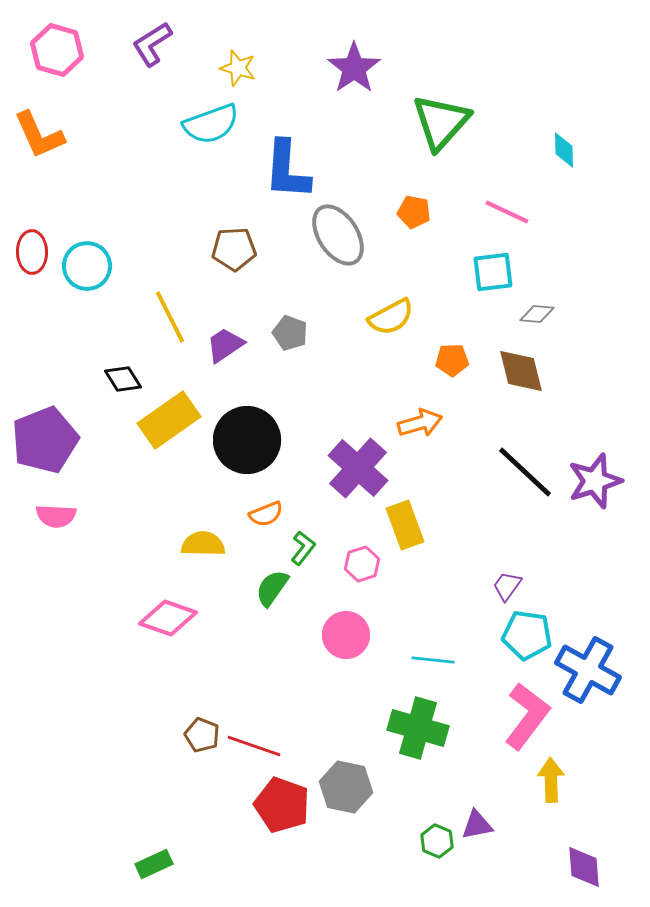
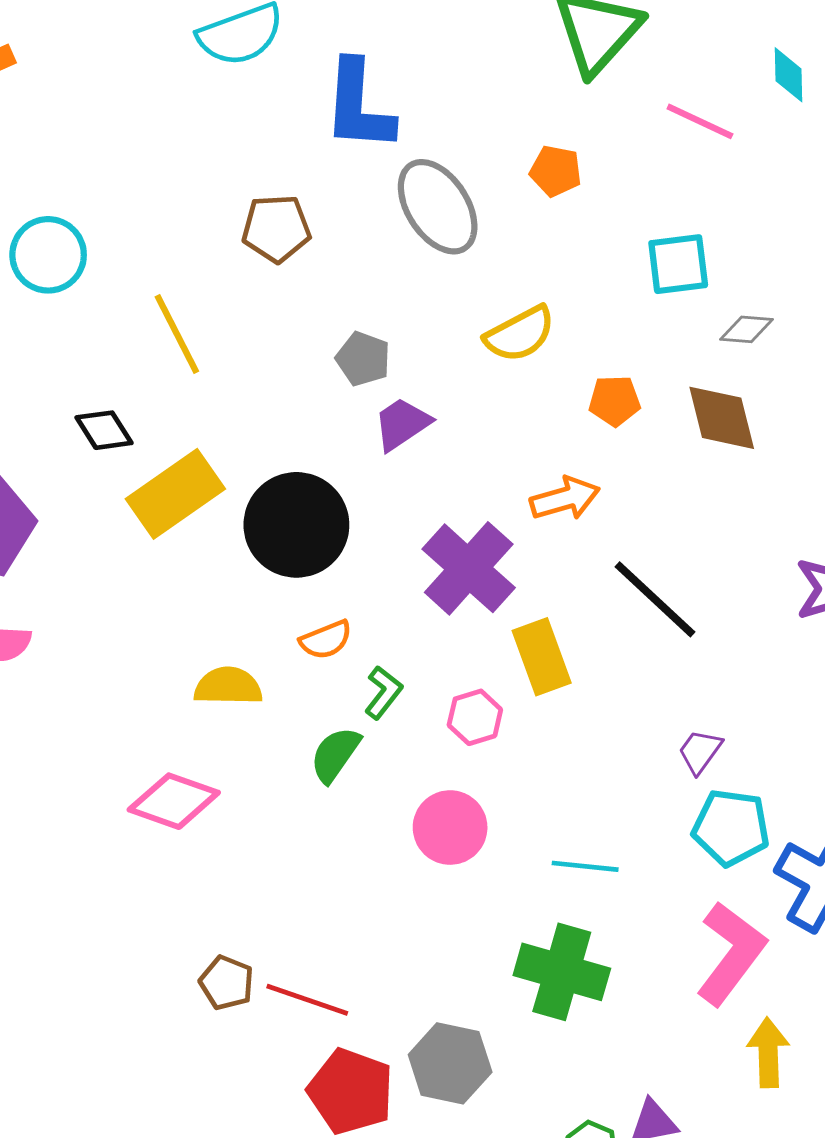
pink line: (507, 212) -> (700, 121), moved
purple trapezoid: (225, 345) -> (402, 424), moved
black line: (525, 472) -> (655, 599), moved

